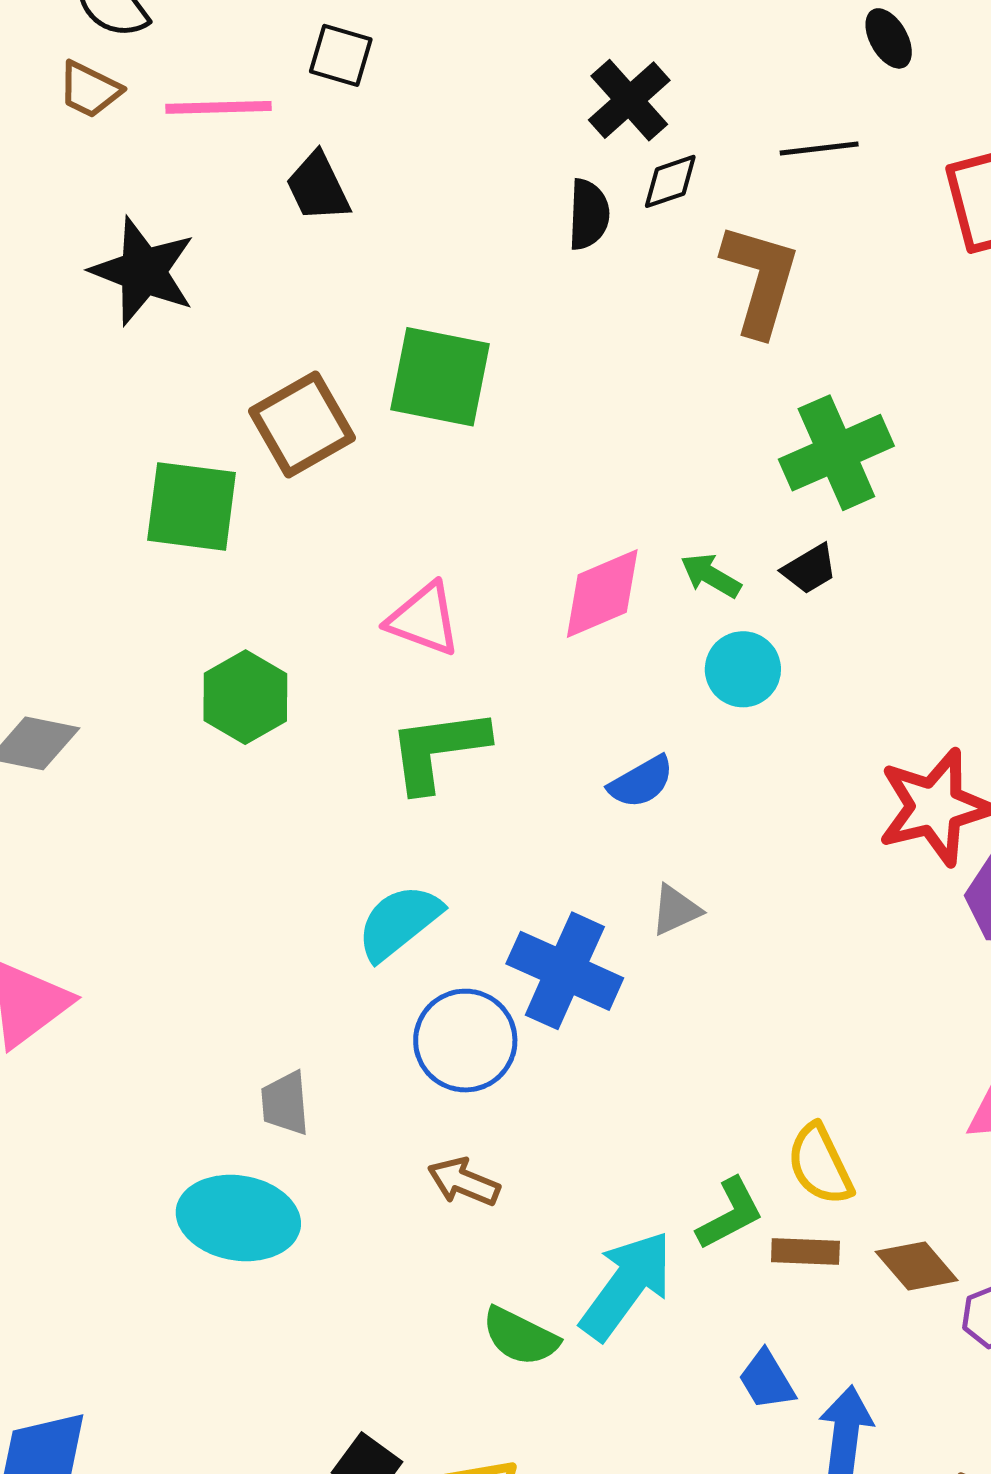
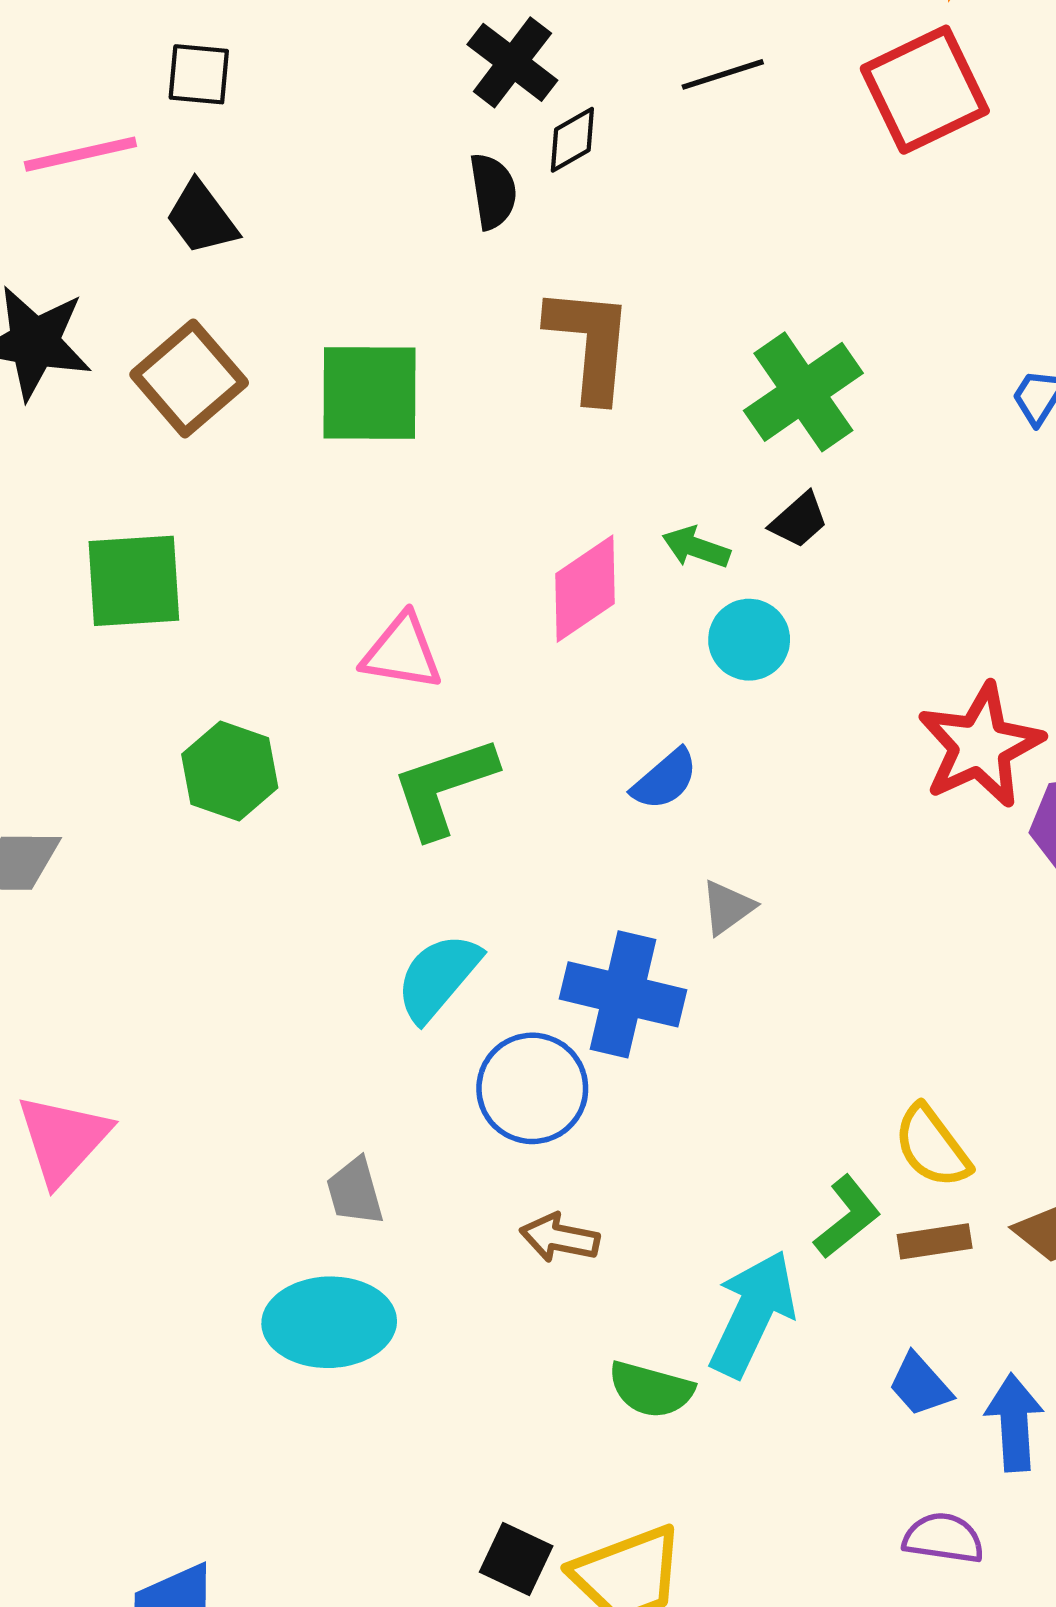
brown L-shape: (760, 279) -> (590, 343), moved
brown square: (302, 425) -> (189, 379), moved

